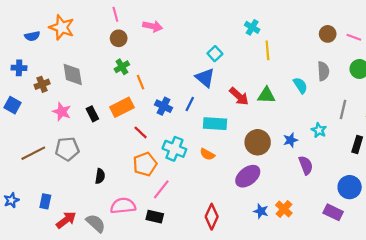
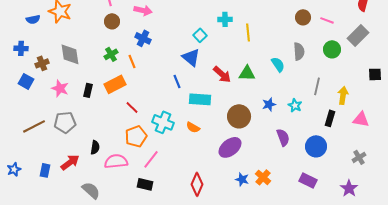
cyan cross: (252, 27) -> (225, 19), moved, turned -32
green cross: (122, 67) -> (111, 54), moved
blue line: (190, 104) -> (177, 81), turned -48
blue square: (12, 105) -> (26, 81), moved
blue cross: (163, 106) -> (143, 38), moved
black rectangle: (92, 114) -> (88, 90), turned 40
blue star: (290, 140) -> (269, 104), moved
blue circle: (350, 187) -> (316, 146), moved
pink semicircle: (123, 206) -> (116, 161), moved
red arrow: (66, 220) -> (70, 162), moved

